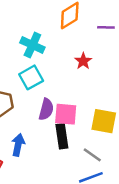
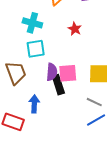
cyan square: (31, 77) -> (36, 49), turned 30
black rectangle: (62, 136) -> (58, 85), moved

